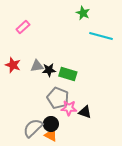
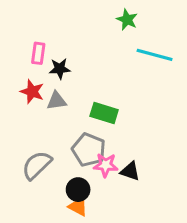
pink rectangle: (23, 27) -> (38, 53), moved, turned -40
red star: (13, 65) -> (32, 92), moved
black star: (49, 70) -> (60, 69), moved
gray semicircle: (33, 128) -> (37, 165), moved

